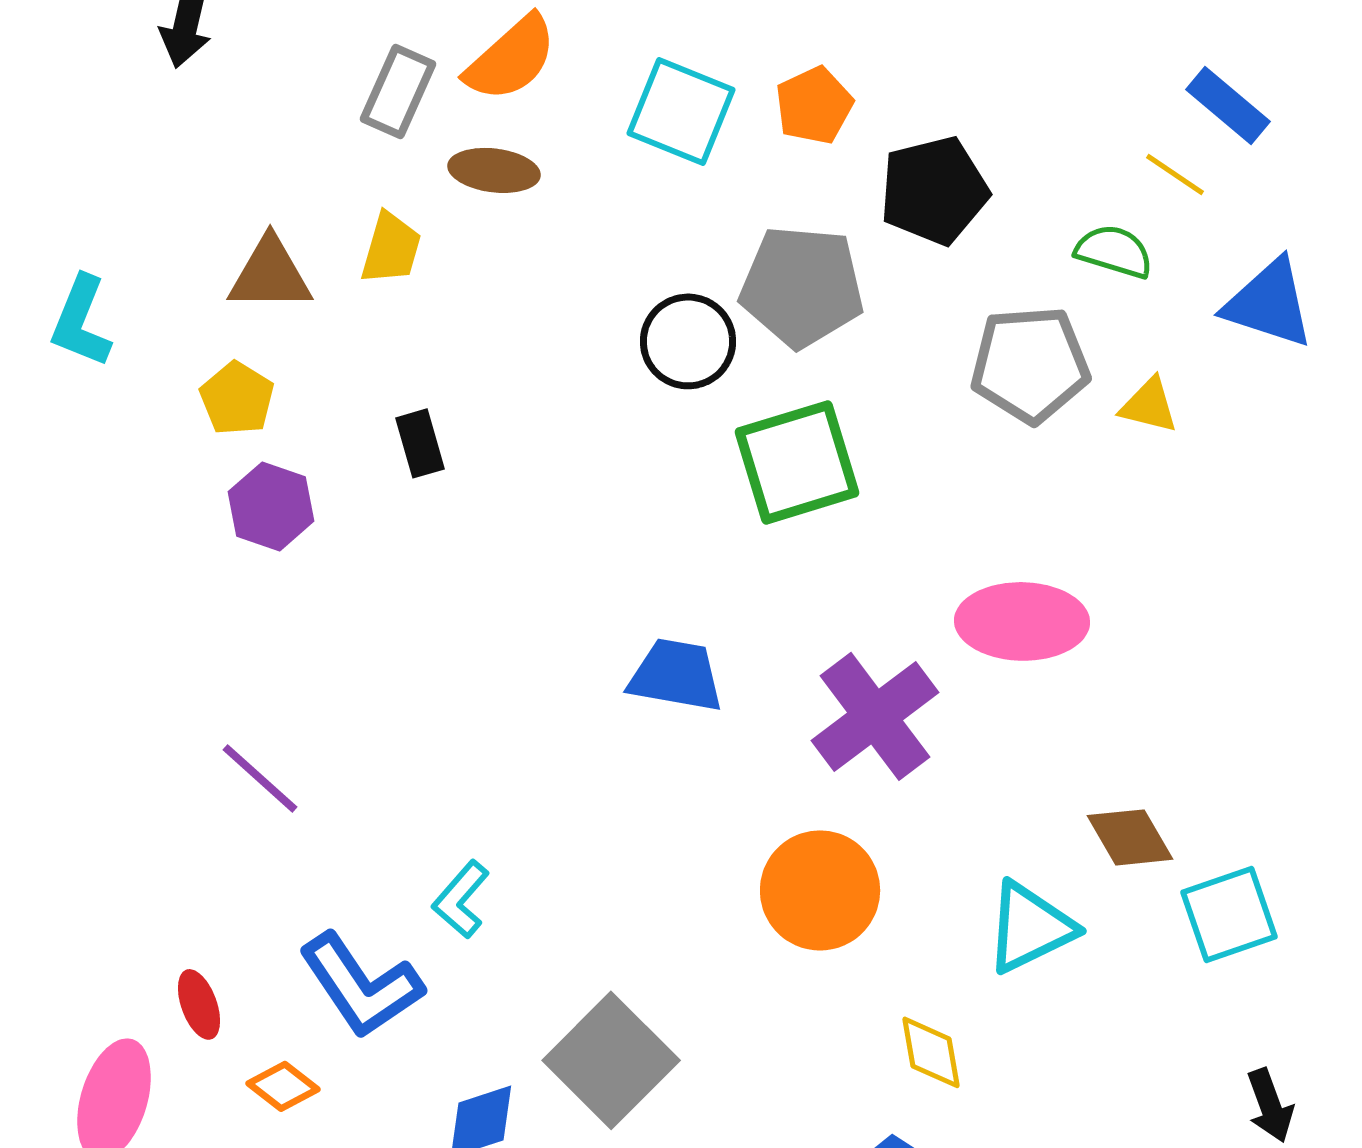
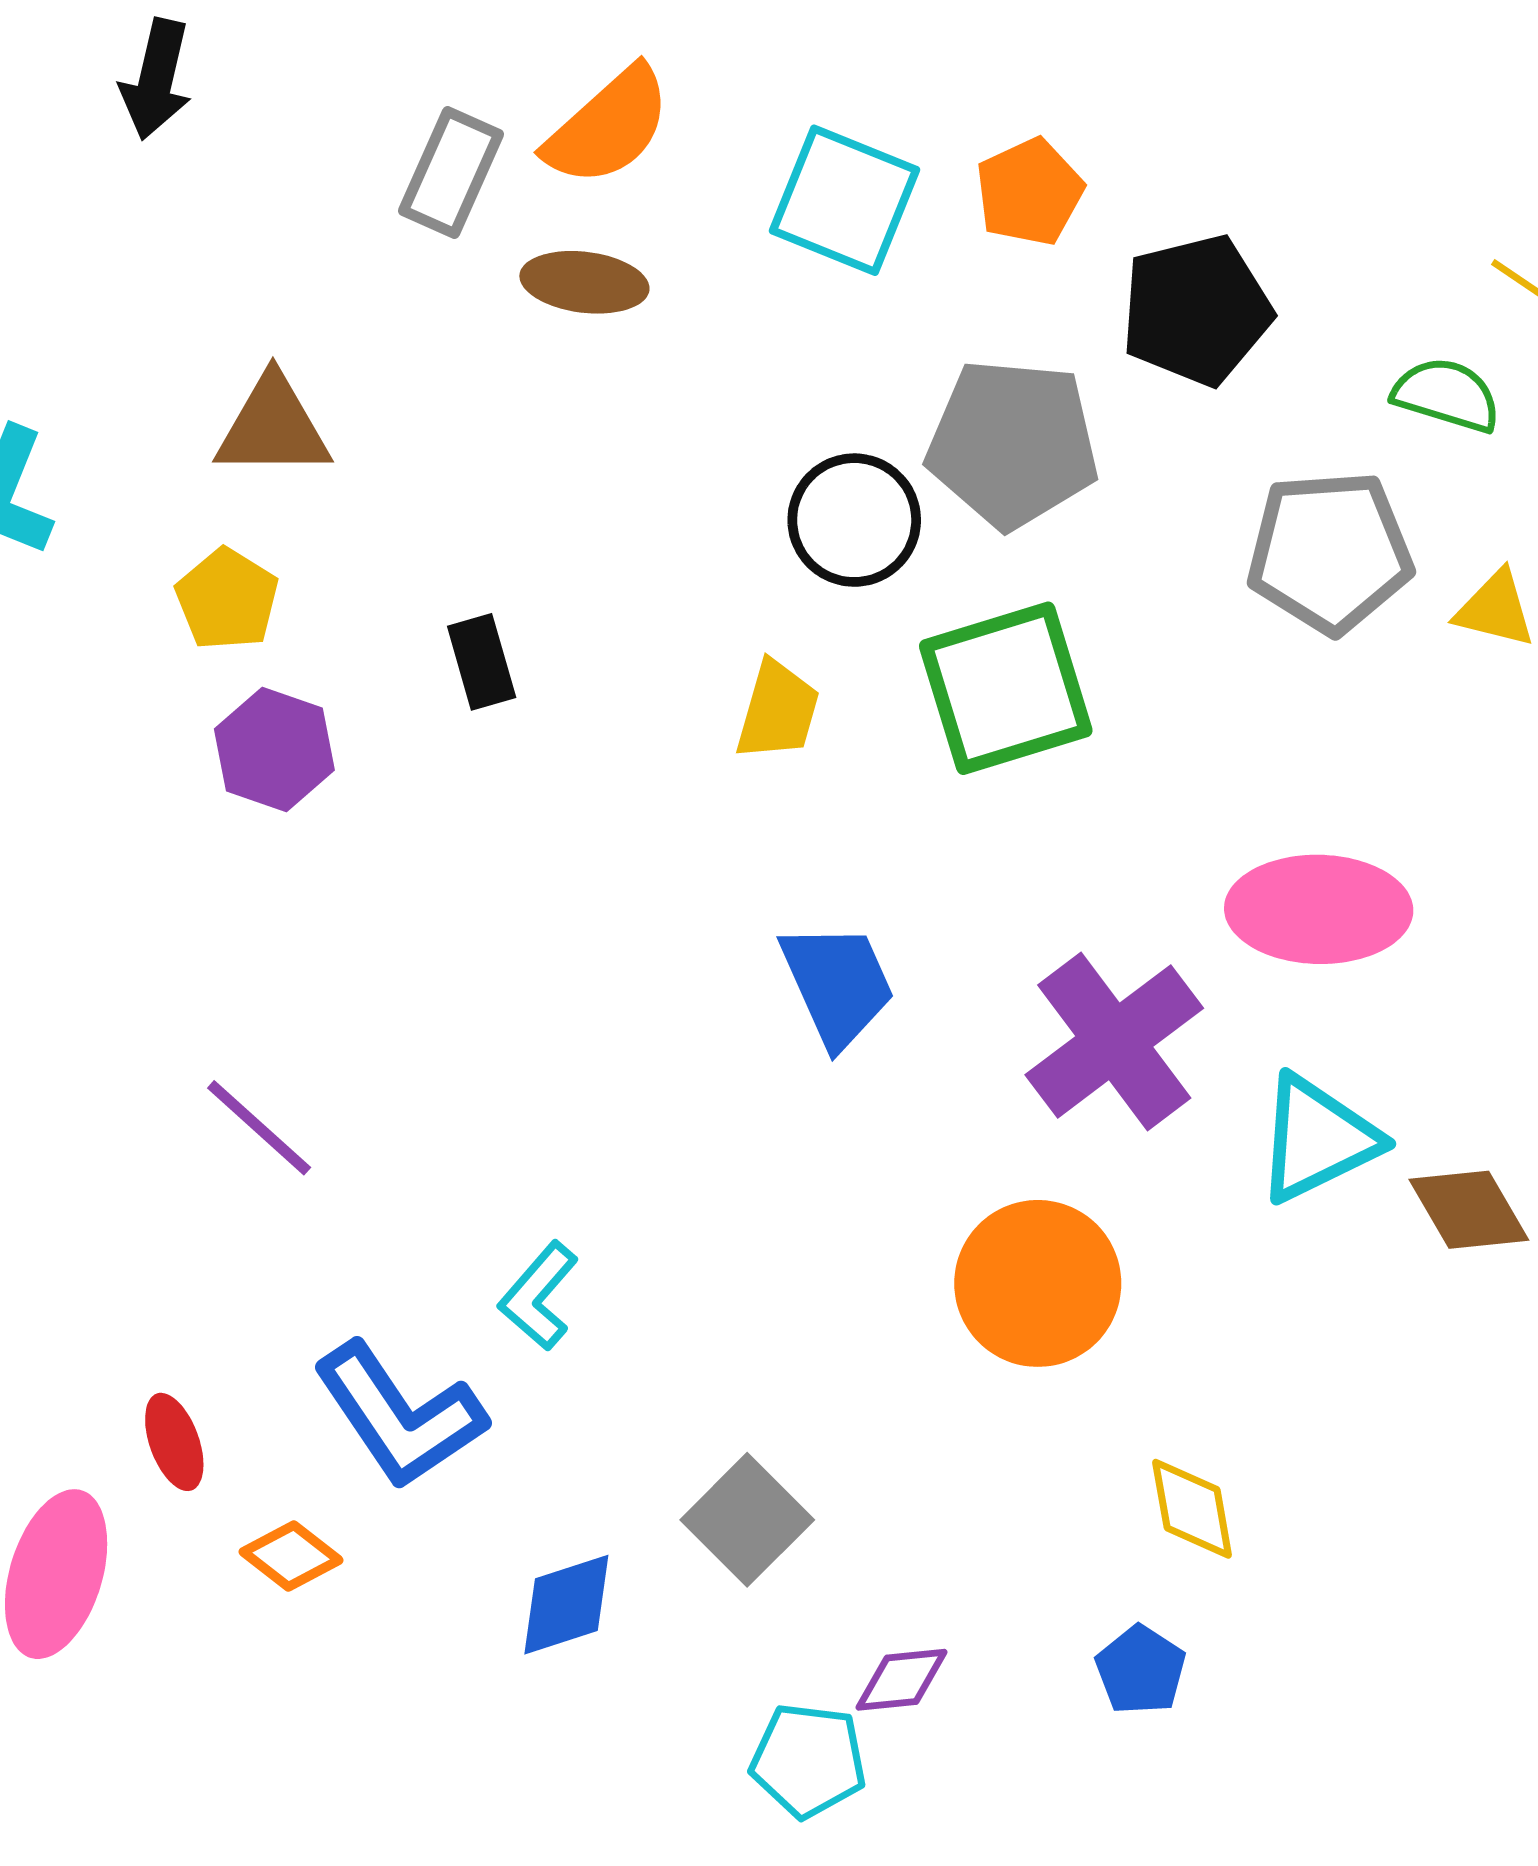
yellow trapezoid: (391, 248) -> (778, 711), moved
blue trapezoid: (676, 675) -> (838, 984), turned 56
cyan triangle: (1030, 927) -> (1317, 1139), moved
gray square: (611, 1060) -> (747, 1520), size x0.7

